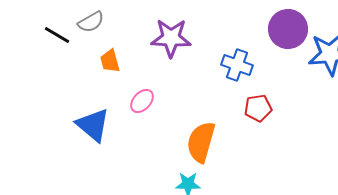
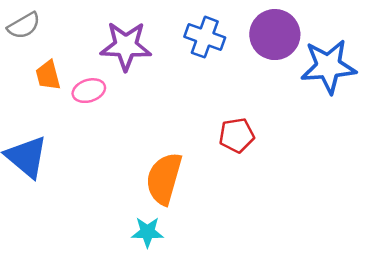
blue cross: (237, 65) -> (205, 37), moved
pink ellipse: (142, 101) -> (89, 91), moved, turned 30

